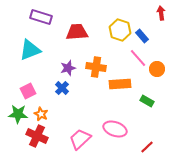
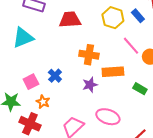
blue rectangle: (142, 36) -> (138, 16), moved
purple star: (68, 68) -> (90, 85), moved
pink square: (28, 91) -> (31, 82), moved
orange star: (41, 114) -> (43, 102), moved

